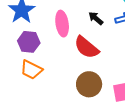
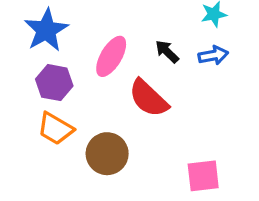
pink ellipse: (62, 24) -> (111, 56), turned 35
brown circle: (89, 84) -> (107, 154), moved

